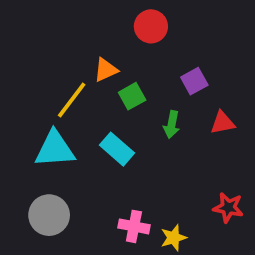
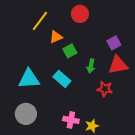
purple square: (194, 81) -> (114, 43), moved
yellow line: (72, 100) -> (40, 21), moved
red triangle: (223, 123) -> (118, 65), size x1.5
red star: (228, 208) -> (105, 89), moved

